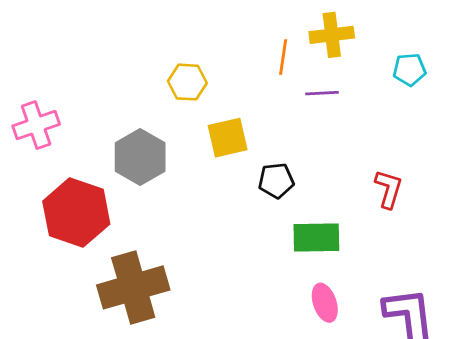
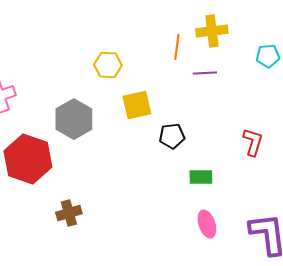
green rectangle: (316, 237) -> (201, 177), size x0.7
brown cross: (133, 287) -> (69, 213), size x0.5

